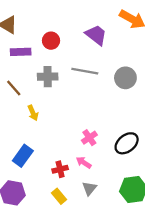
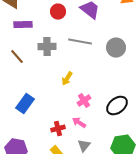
red circle: (51, 41) -> (58, 12), moved
yellow arrow: (33, 113) -> (67, 79), moved, turned 56
blue rectangle: (23, 156) -> (25, 104), moved

